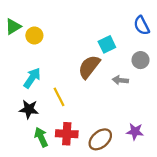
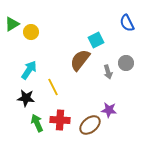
gray circle: (140, 60) -> (126, 63), moved
gray arrow: (120, 80) -> (108, 72), turned -112
purple star: (135, 132) -> (109, 110), moved

